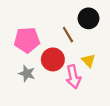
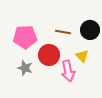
black circle: (89, 18) -> (90, 30), moved
brown line: (68, 35) -> (63, 32), turned -49

